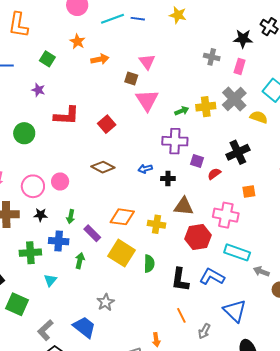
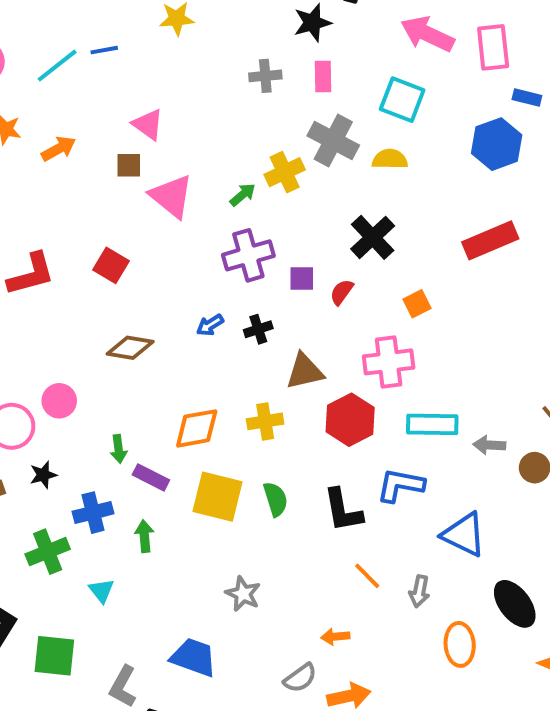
green arrow: (71, 217) -> (119, 449), moved
gray star: (106, 302) -> (243, 594), moved
orange arrow: (156, 340) -> (335, 637), turned 112

